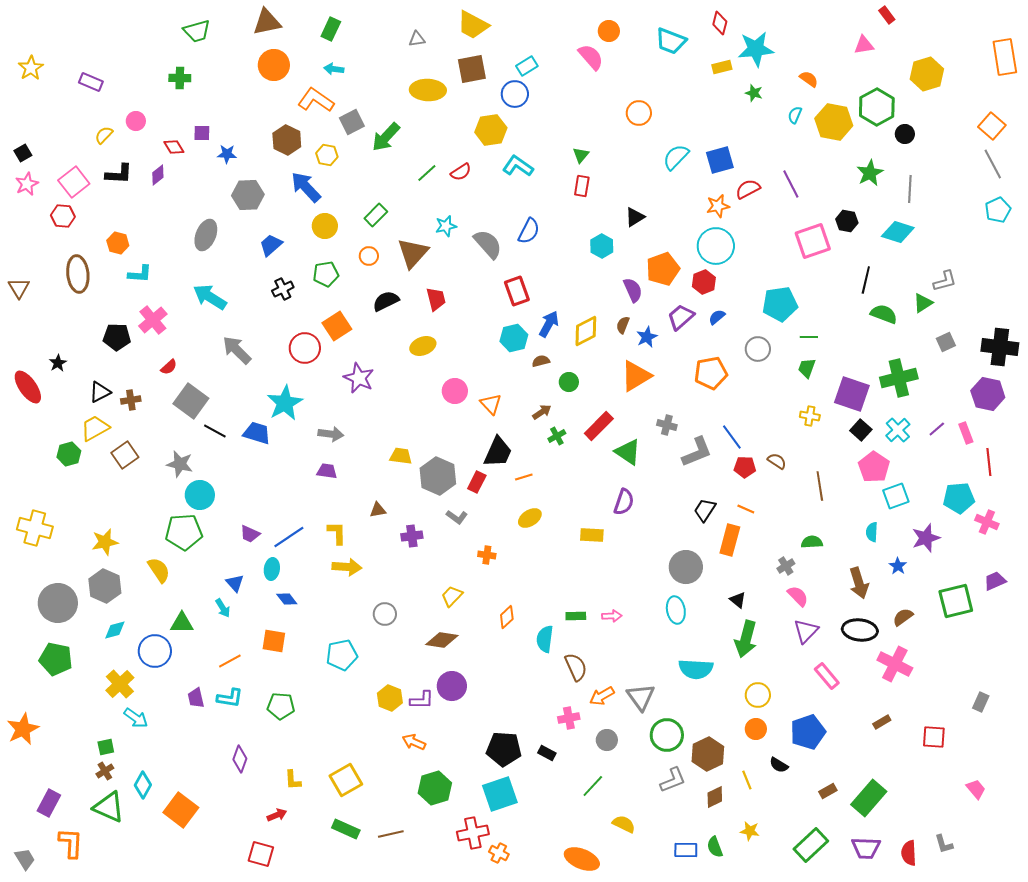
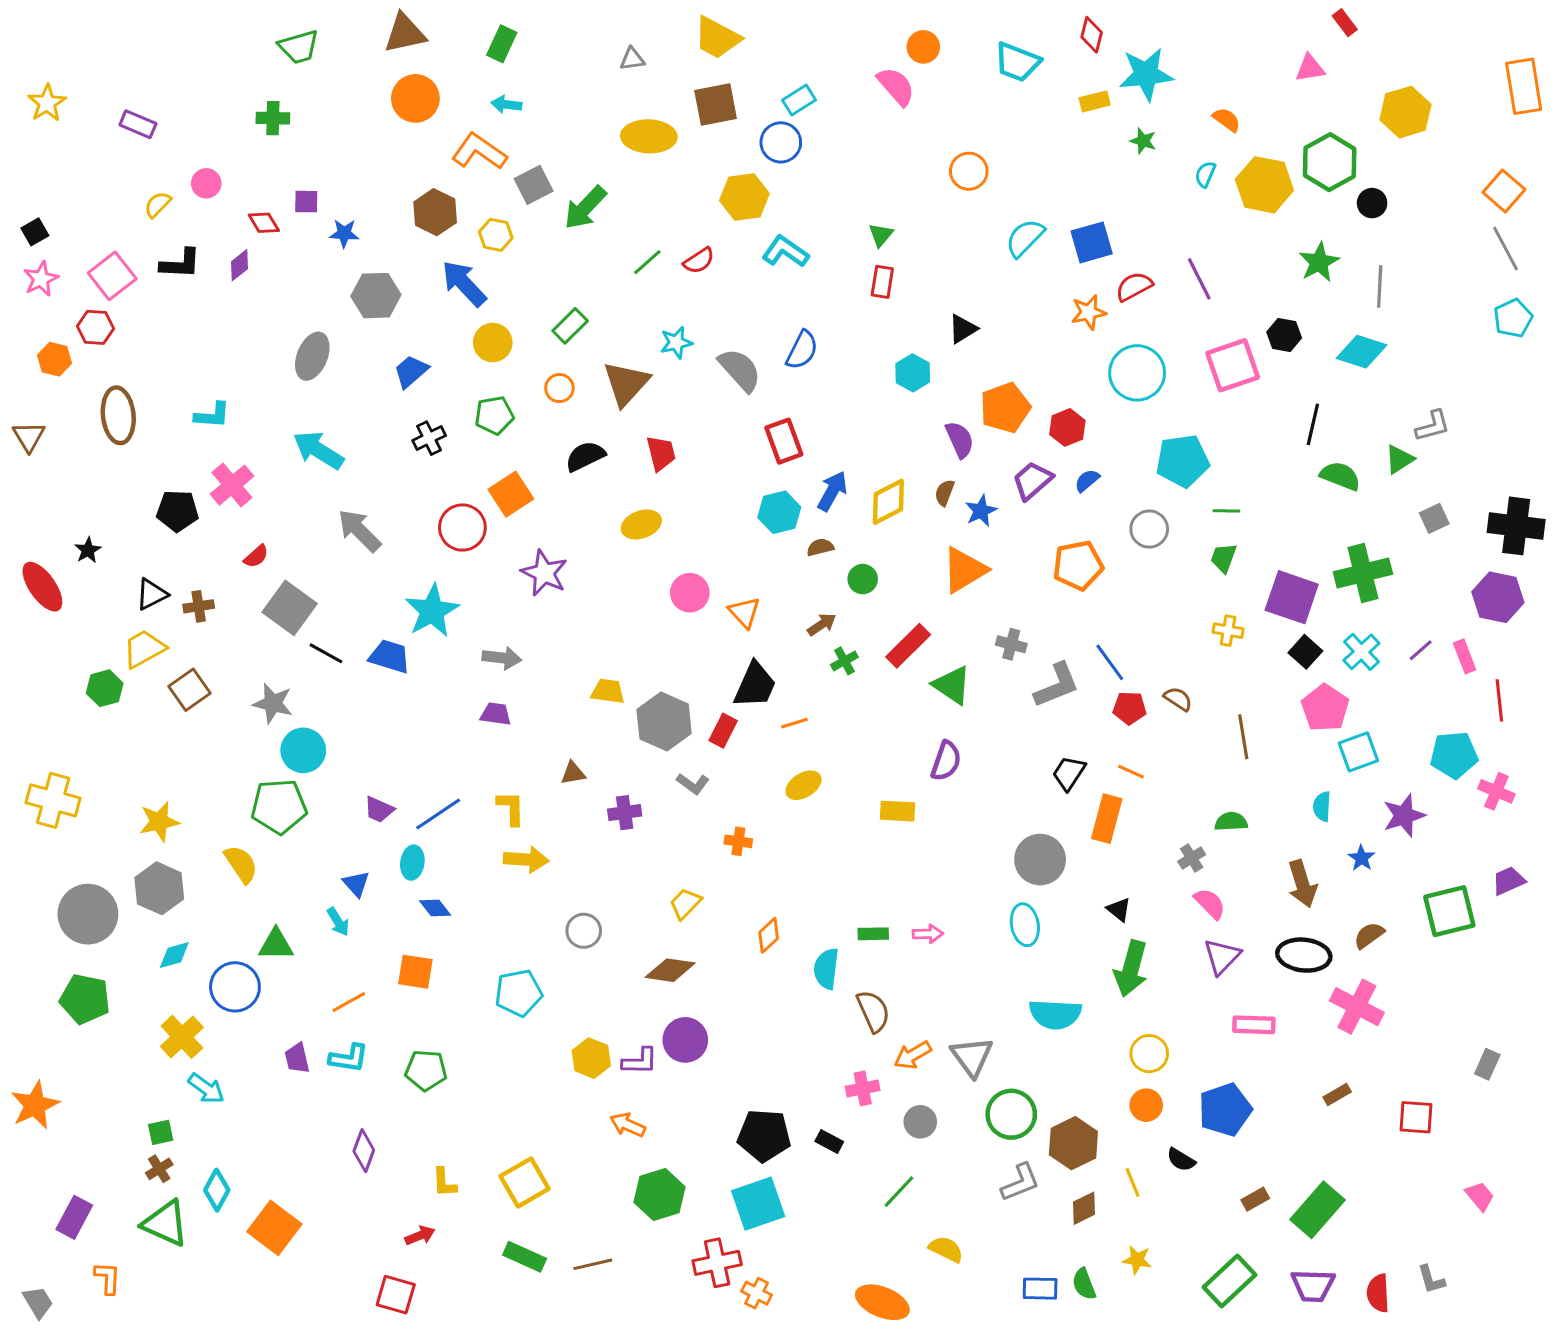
orange hexagon: (118, 243) -> (55, 359), moved
cyan circle: (716, 246) -> (1137, 373), moved
pink rectangle: (827, 676) -> (1254, 1025), turned -48
orange L-shape: (71, 843) -> (108, 1278), size x0.7

